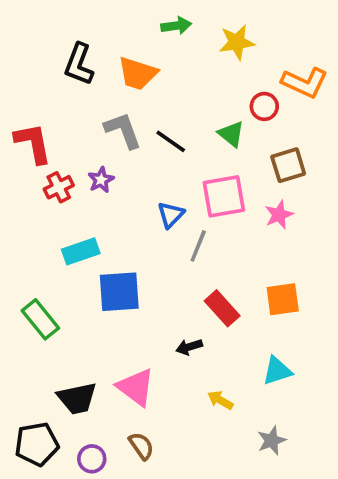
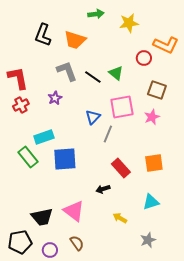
green triangle: (231, 134) -> (116, 73), moved
brown square: (288, 165) -> (157, 90), turned 36
red cross: (59, 187) -> (21, 105), moved
green rectangle: (40, 319) -> (28, 157), moved

